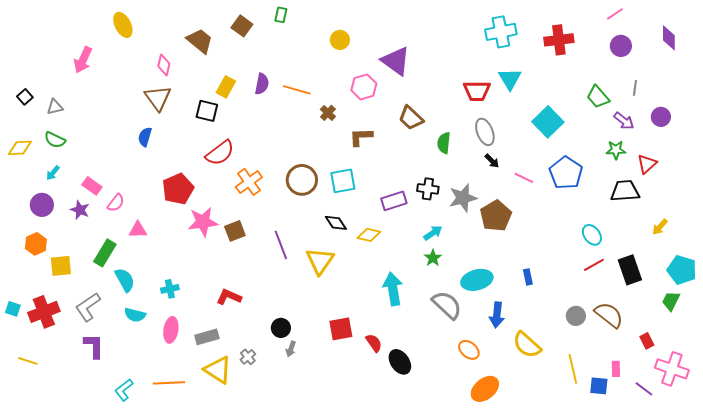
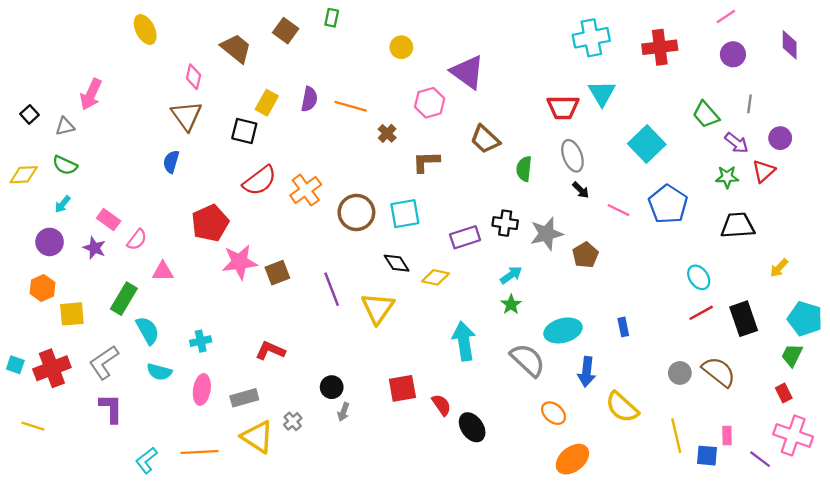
pink arrow: (83, 60) -> (91, 94), moved
red triangle: (647, 164) -> (764, 171), moved
orange cross: (249, 182) -> (306, 190), moved
brown pentagon: (496, 216) -> (585, 255), size x0.7
red rectangle: (647, 341) -> (784, 393), moved

